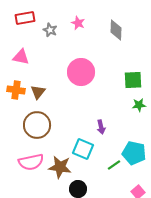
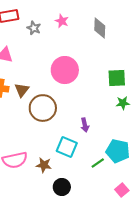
brown circle: (37, 125) -> (43, 108), moved
brown star: (60, 167) -> (44, 165), size x0.7

